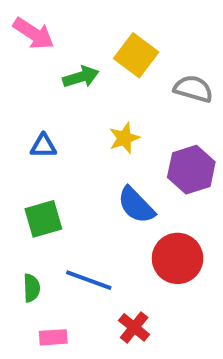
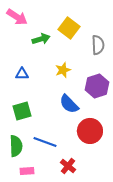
gray semicircle: (193, 89) -> (98, 45), turned 72
green semicircle: (32, 288) -> (16, 146), size x1.5

